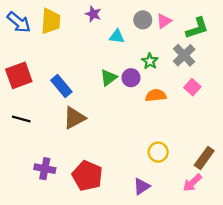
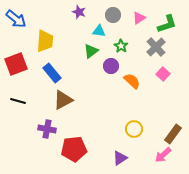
gray circle: (143, 20) -> (113, 15), moved
yellow trapezoid: (51, 21) -> (45, 41), moved
green star: (150, 61) -> (121, 46), moved
green triangle: (109, 78) -> (91, 51), moved
orange semicircle: (156, 95) -> (132, 81), turned 48
purple cross: (45, 169) -> (47, 129), moved
red pentagon: (87, 176) -> (74, 149), turned -30

